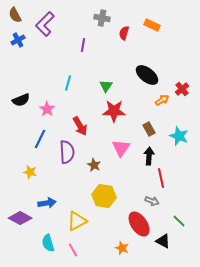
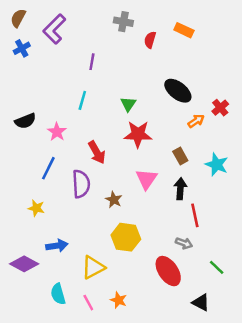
brown semicircle: (15, 15) -> (18, 18), turned 56
purple line: (83, 45) -> (92, 62), moved
black triangle: (163, 241) -> (201, 303), moved
orange star: (122, 248) -> (119, 300), moved

